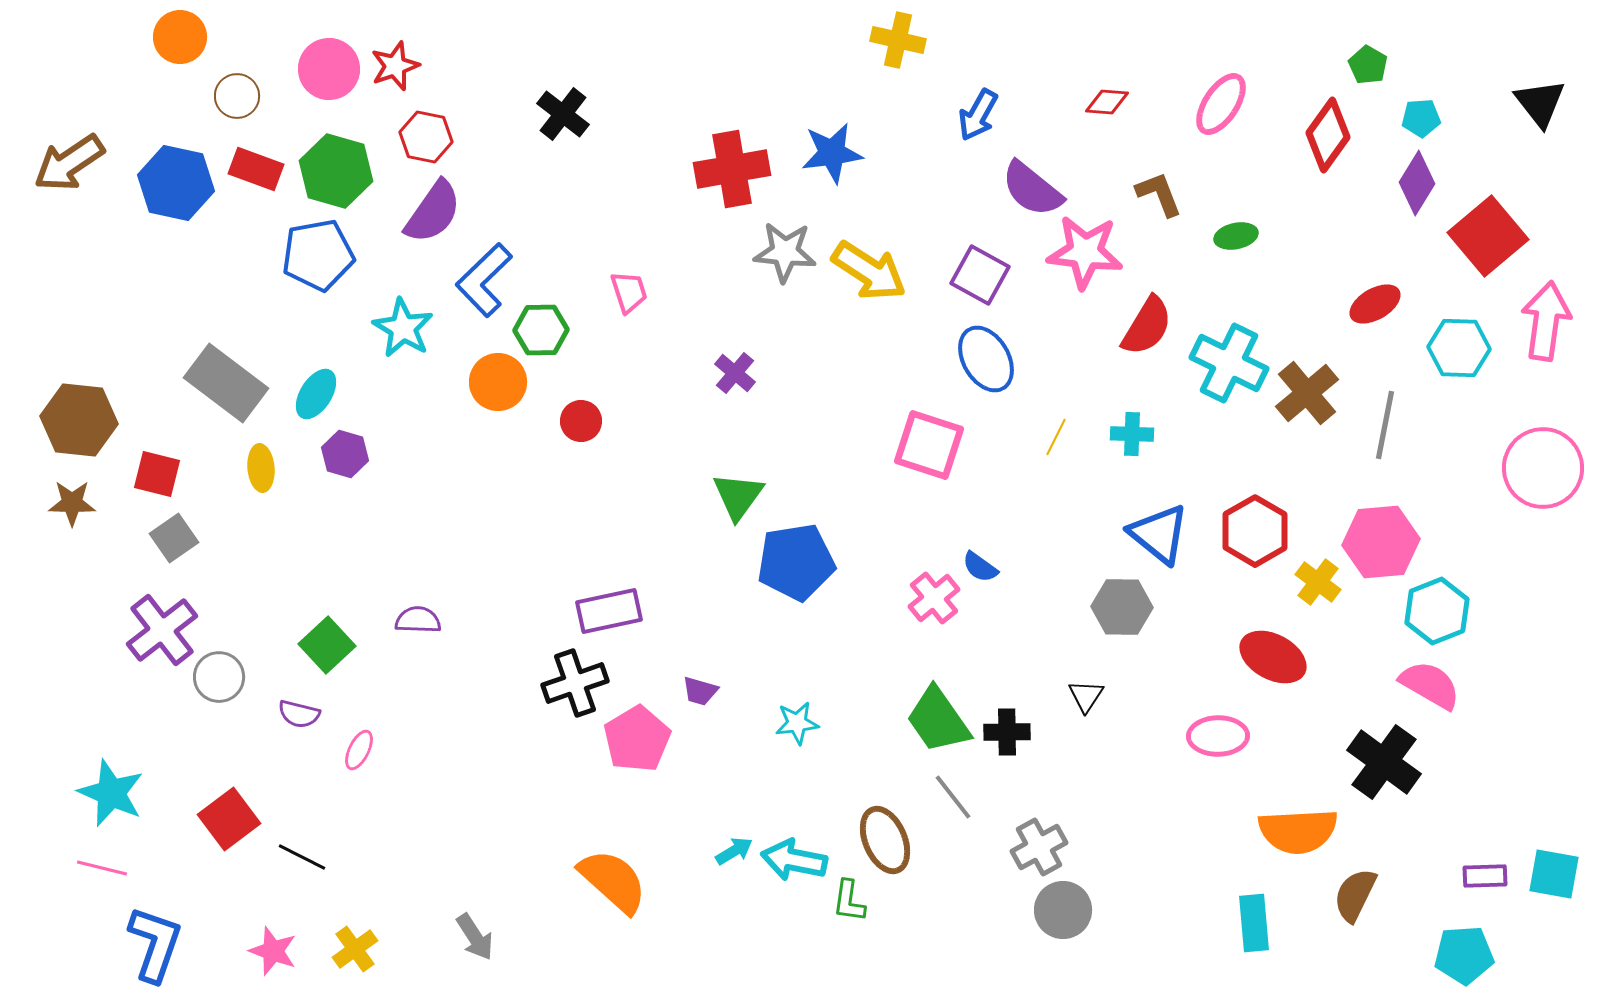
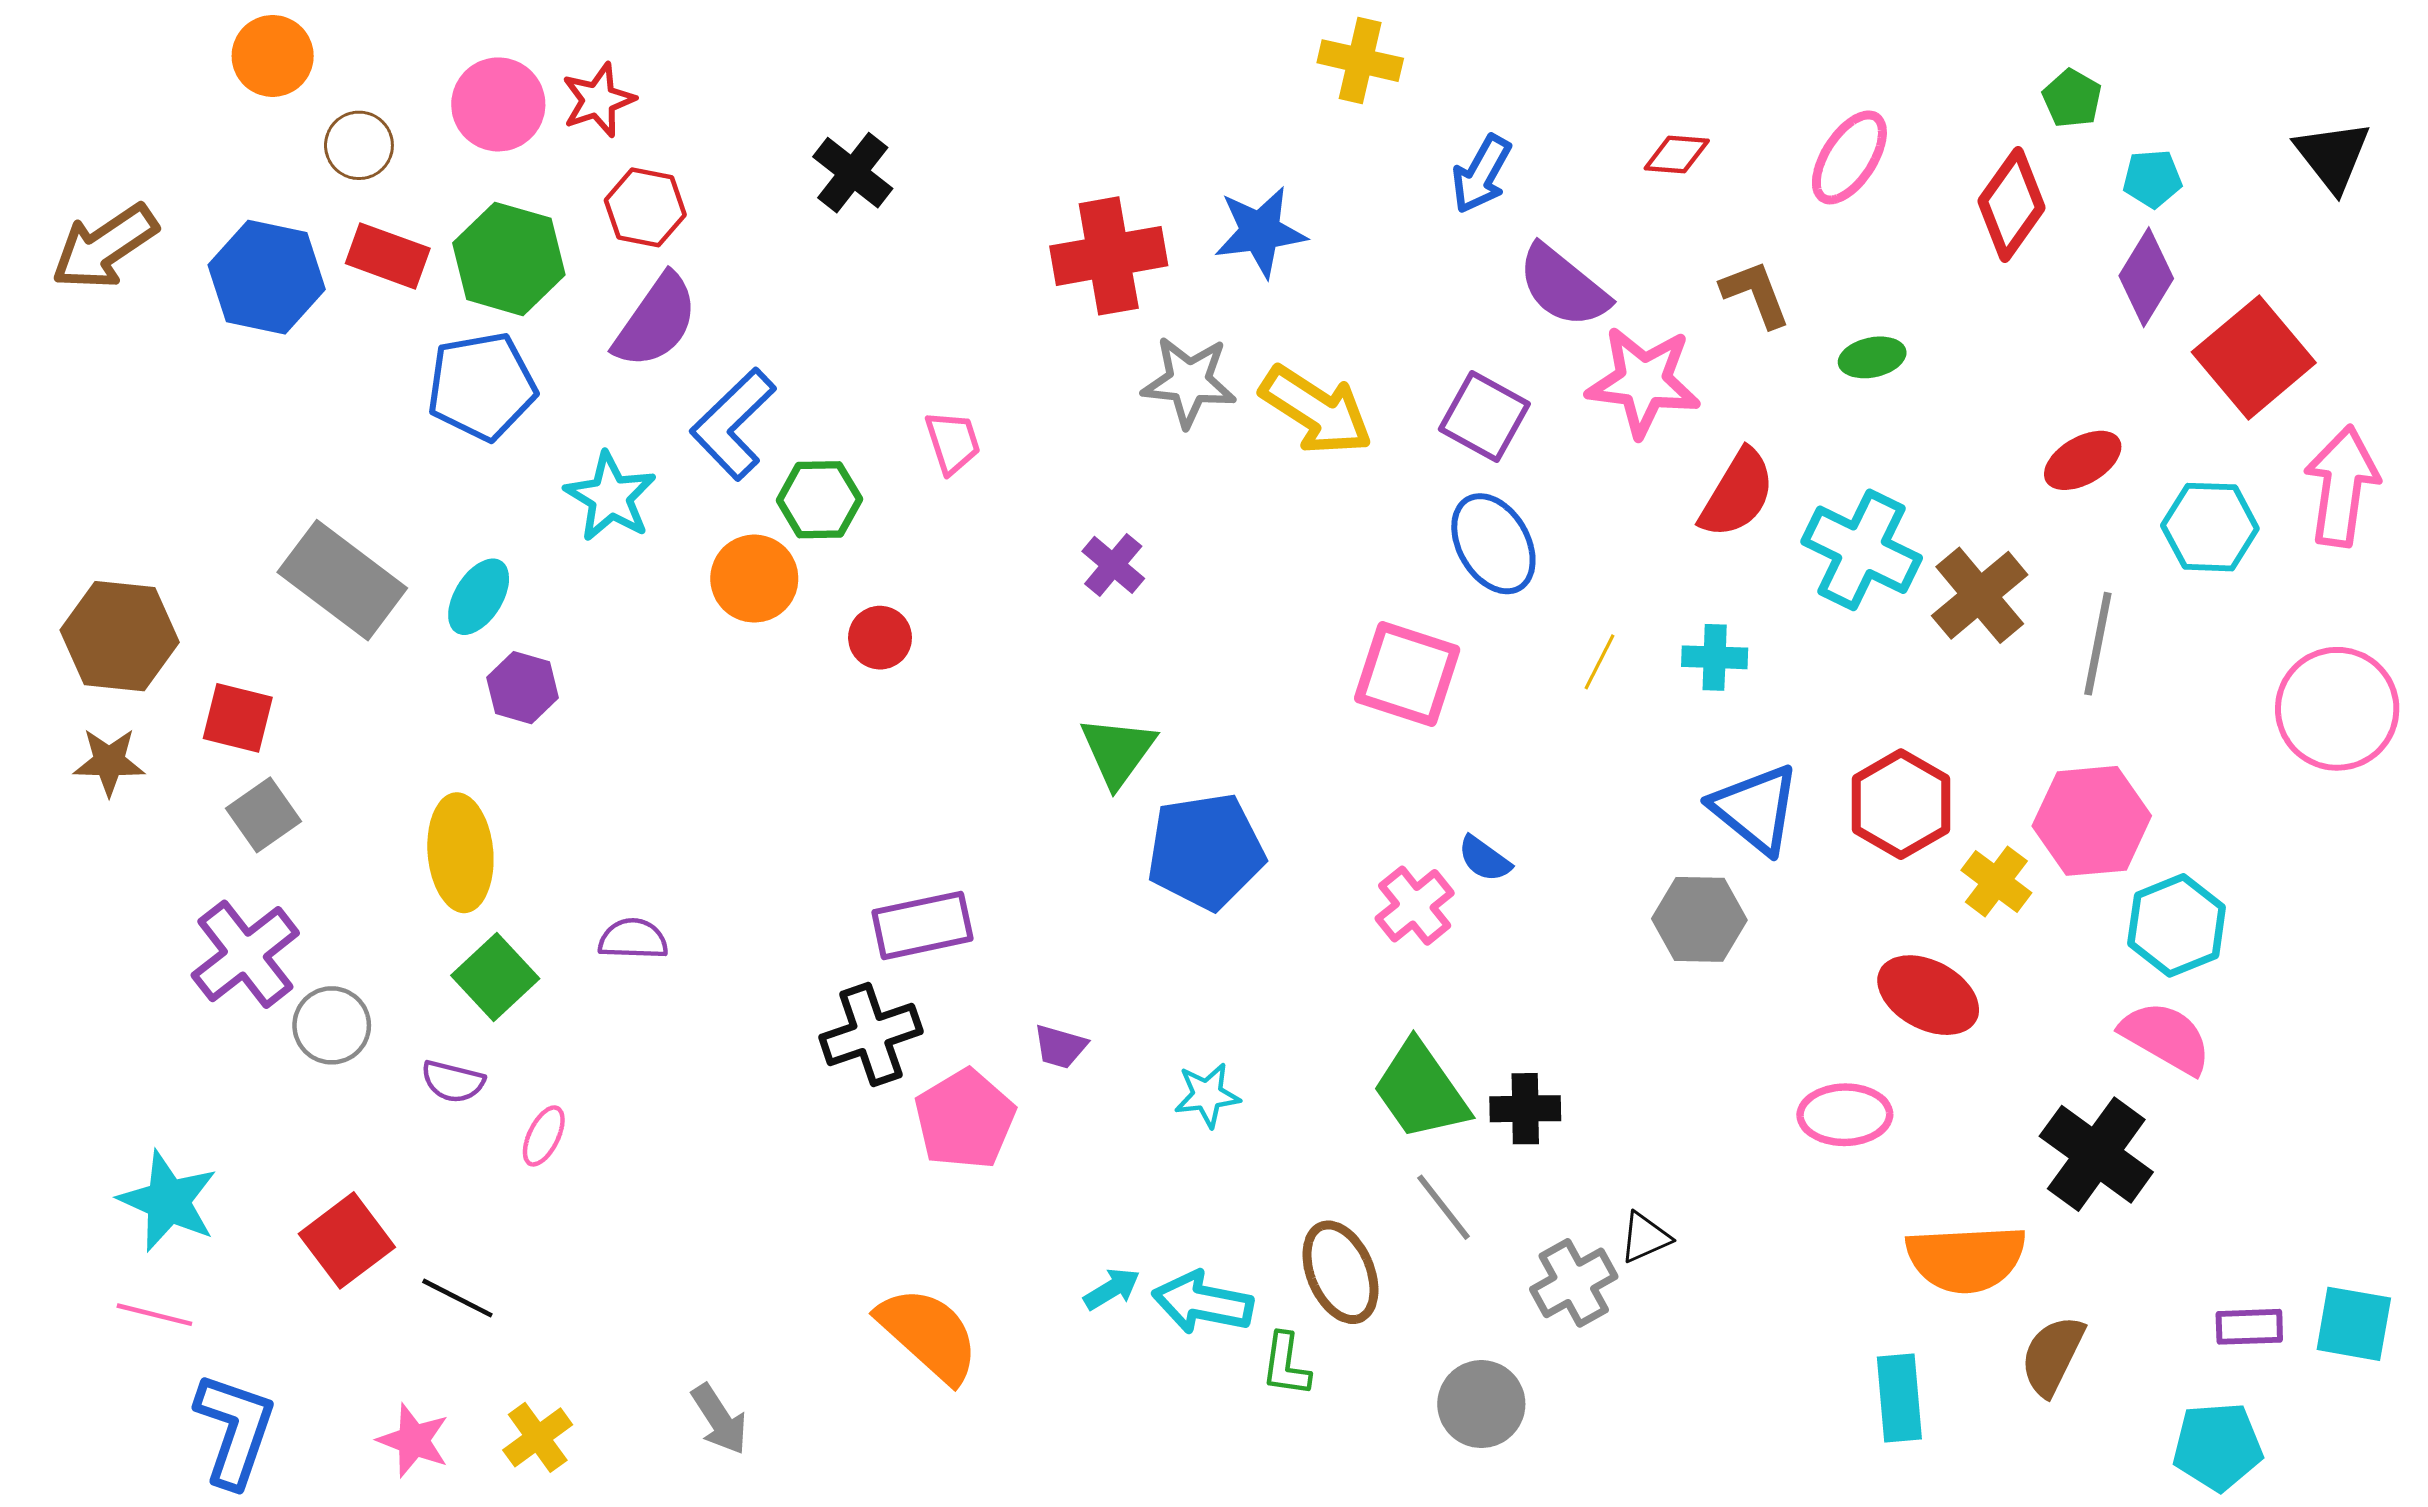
yellow ellipse: (261, 468) -> (460, 853), moved, size x1.6
black triangle: (1086, 696) -> (1645, 1237), moved, turned 33
gray circle: (1063, 910) -> (1481, 1404), moved

